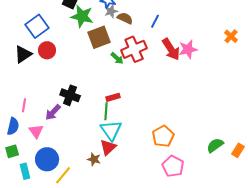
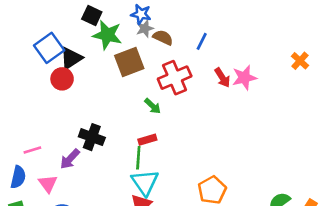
red arrow: (171, 49) -> (222, 78), size x0.7
black triangle: (23, 54) -> (71, 58), moved
green arrow: (117, 58) -> (153, 106), moved
pink line: (24, 105) -> (32, 150), turned 64

